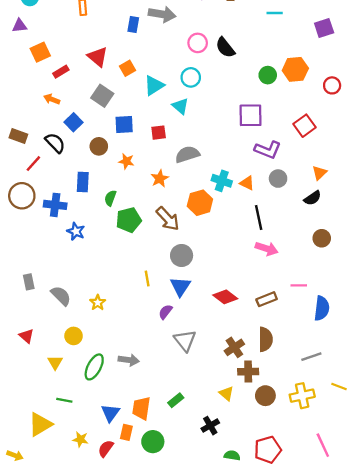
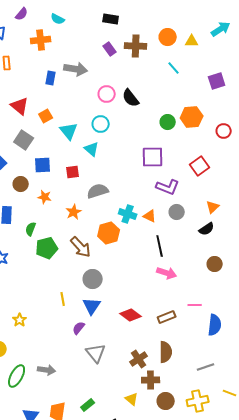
cyan line: (275, 13) -> (174, 68), turned 48
cyan triangle: (154, 85) -> (69, 131), turned -36

